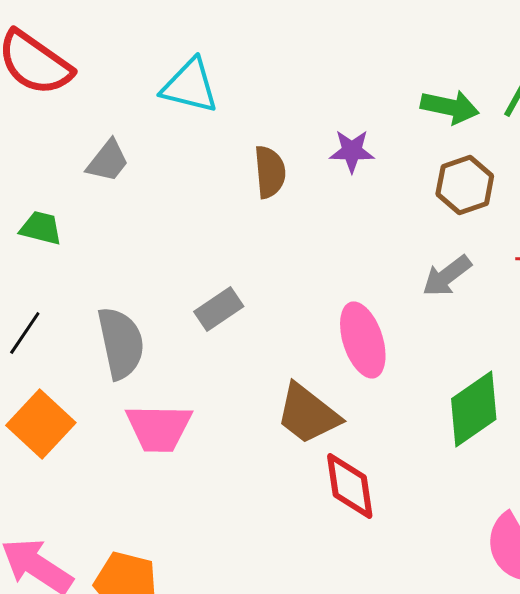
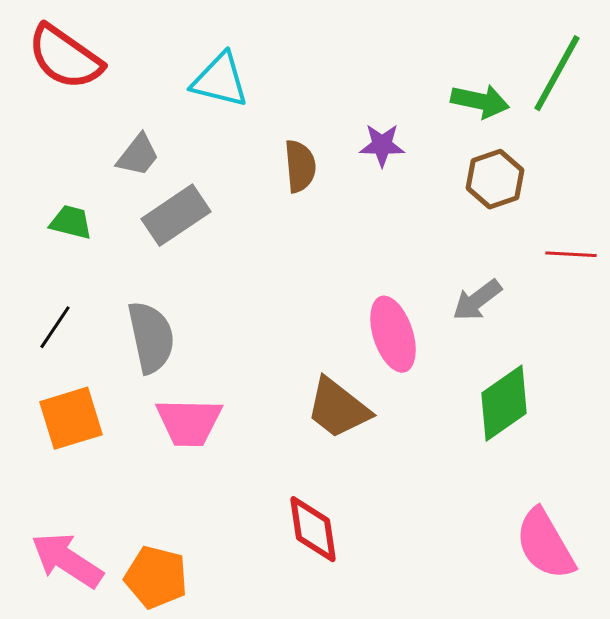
gray arrow: (447, 276) -> (477, 300), moved
gray rectangle: (219, 309) -> (176, 215), moved, size x1.4
orange square: (41, 424) -> (71, 418), turned 30
red diamond: (350, 486) -> (313, 529), moved

